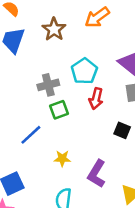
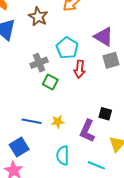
green square: (59, 110) -> (50, 82), turned -35
black square: (122, 130) -> (105, 114), moved
blue line: (31, 135) -> (32, 121), moved, turned 60

